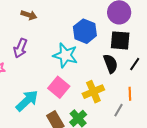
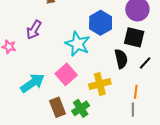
gray line: (118, 110) -> (133, 110), moved, turned -40

